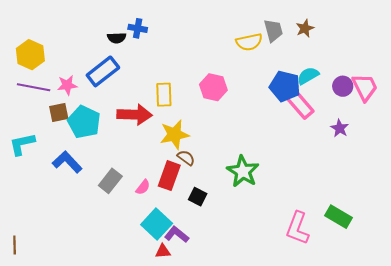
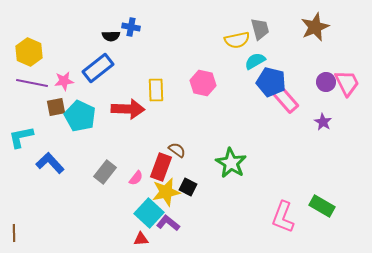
brown star: (305, 28) -> (315, 27), moved, size x1.6
cyan semicircle: (308, 76) -> (255, 61), moved
yellow star: (174, 135) -> (166, 192), moved
blue L-shape: (67, 162) -> (50, 163), moved
red triangle: (163, 251) -> (141, 239), moved

